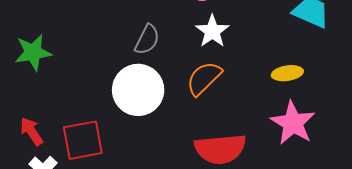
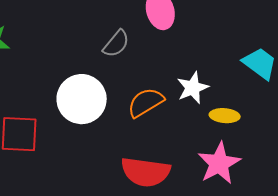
white star: (212, 31) -> (193, 88), moved
gray semicircle: (147, 40) -> (116, 44), moved

